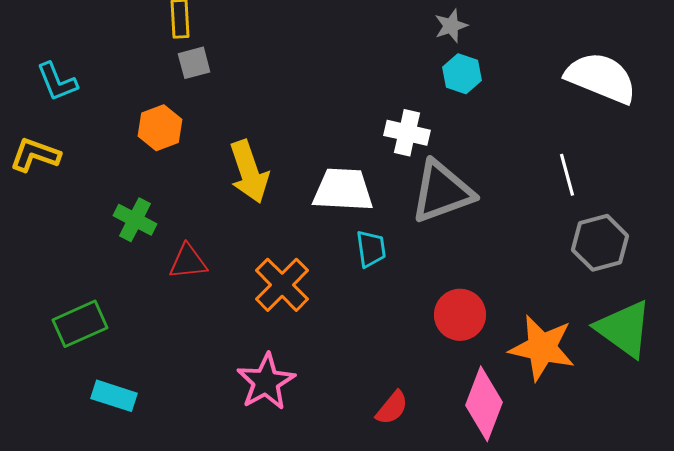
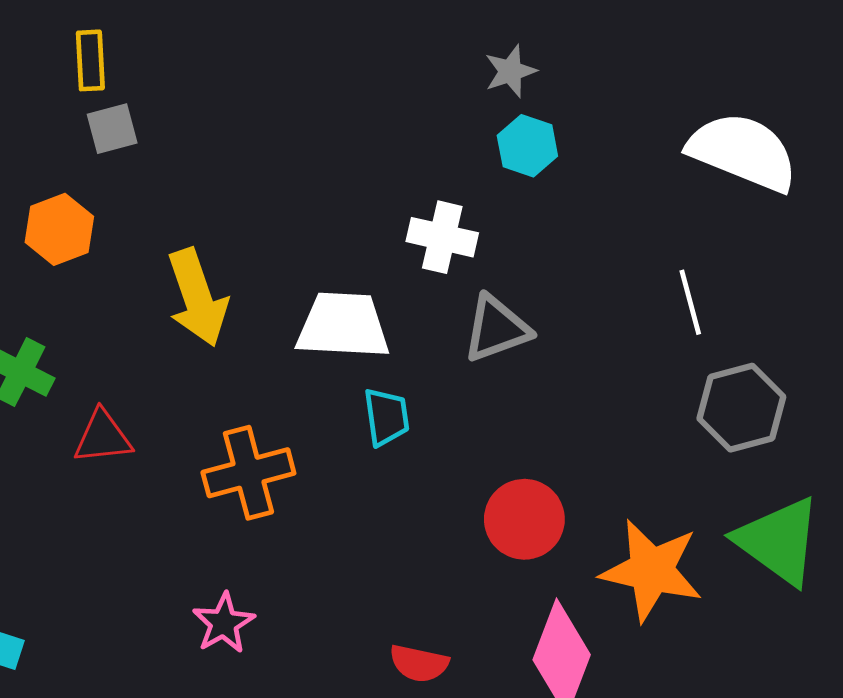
gray triangle: (442, 192) -> (496, 329), size x0.7
orange cross: (282, 285) -> (248, 473), turned 30
pink star: (266, 382) -> (224, 623), size x0.7
red semicircle: (392, 408) -> (419, 663), turned 63

